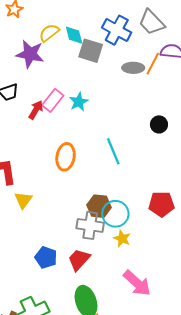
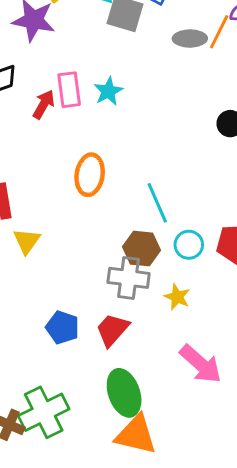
pink rectangle: (53, 100) -> (69, 90), turned -45
cyan line: (113, 151) -> (157, 203), moved
cyan circle: (115, 214) -> (189, 245), moved, size x0.7

